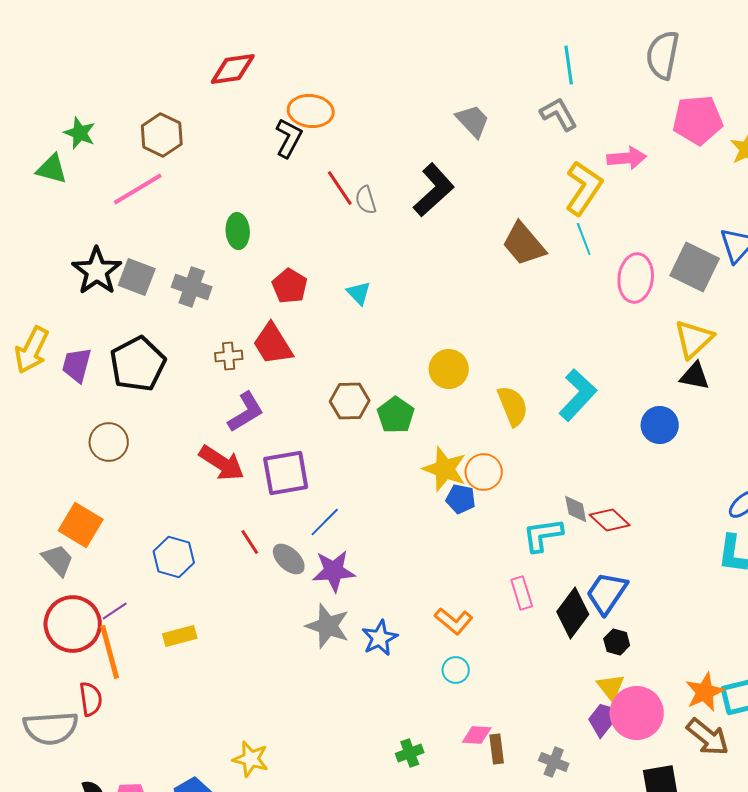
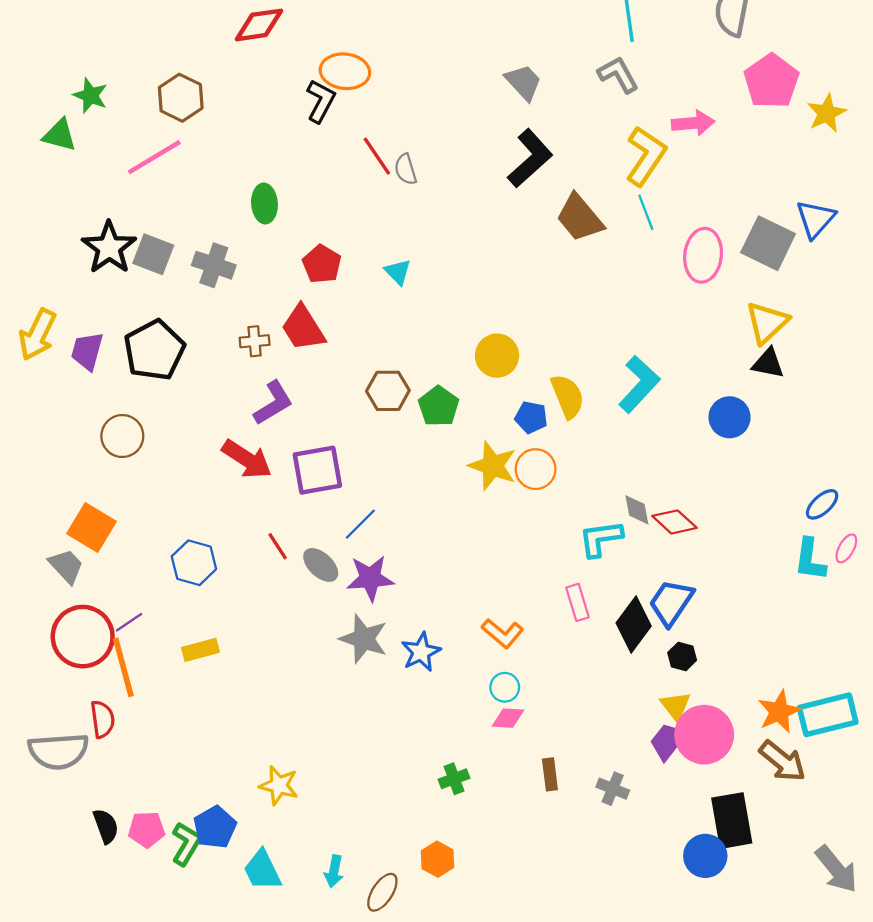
pink pentagon: (698, 120) -> (771, 81), turned -30
black L-shape: (434, 190) -> (530, 158), moved
blue pentagon: (461, 499) -> (531, 417), moved
pink diamond: (477, 735) -> (508, 718), moved

